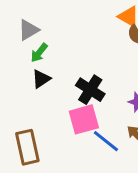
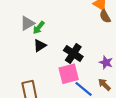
gray triangle: (29, 30) -> (27, 23), moved

